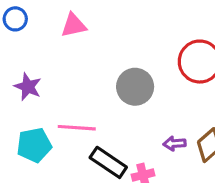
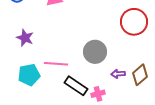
gray circle: (135, 87) -> (95, 52), moved

